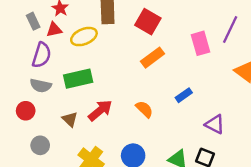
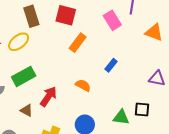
purple triangle: (215, 124) -> (157, 79), moved

